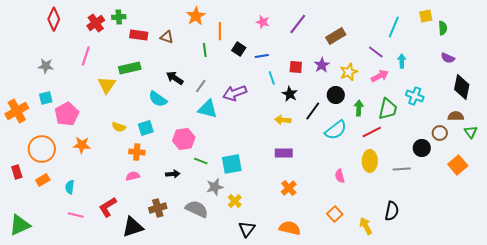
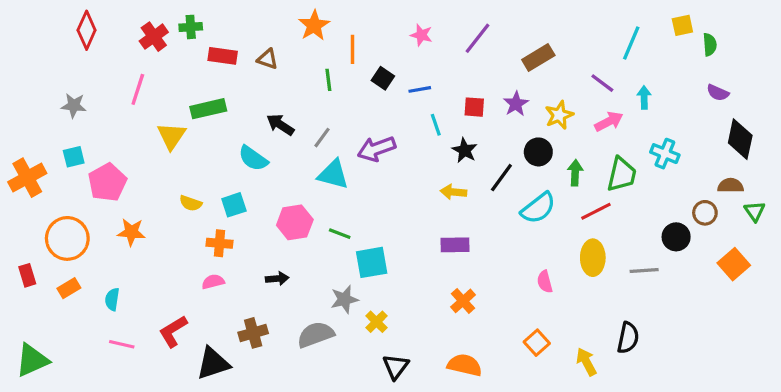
green line: (201, 161) -> (340, 234), moved
gray semicircle: (197, 209) -> (316, 335), turned -45

